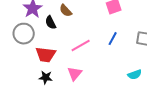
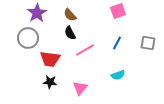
black semicircle: (51, 23) -> (70, 33), moved
pink triangle: (75, 74) -> (80, 88), moved
cyan semicircle: (135, 75) -> (118, 75), moved

